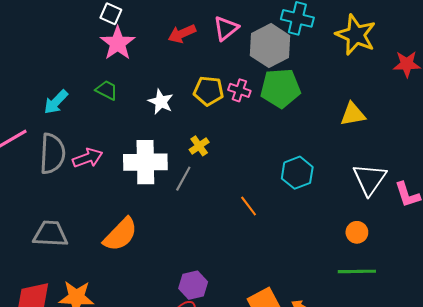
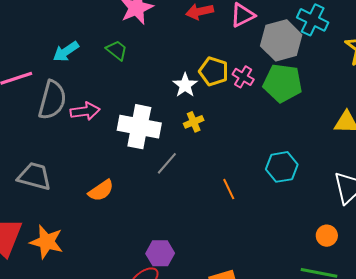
white star: (161, 102) -> (185, 85), moved
gray line: (183, 179) -> (167, 163), moved
orange semicircle: (120, 234) -> (101, 191), size x0.7

